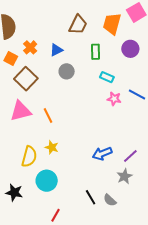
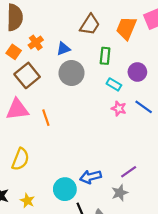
purple circle: (130, 49) -> (137, 72), moved
gray circle: (67, 71) -> (72, 73), size x1.5
yellow star: (52, 147) -> (27, 201), moved
blue arrow: (102, 154) -> (91, 177), moved
cyan circle: (47, 181) -> (65, 189), moved

